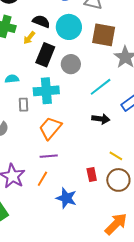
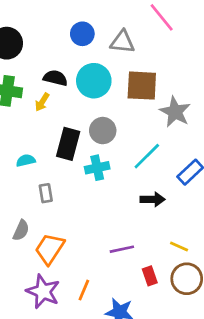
black rectangle: (45, 55) -> (68, 144), moved
cyan cross: (46, 91) -> (97, 168), moved, size x0.7
orange trapezoid: (50, 128) -> (50, 249), moved
purple line: (49, 156) -> (122, 249), moved

